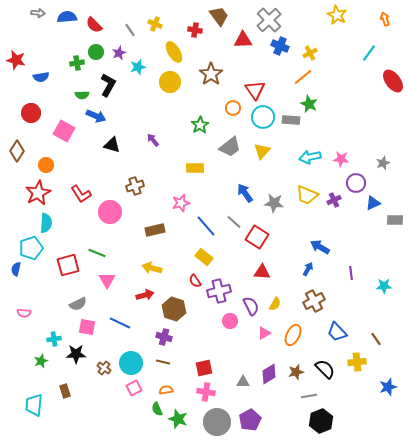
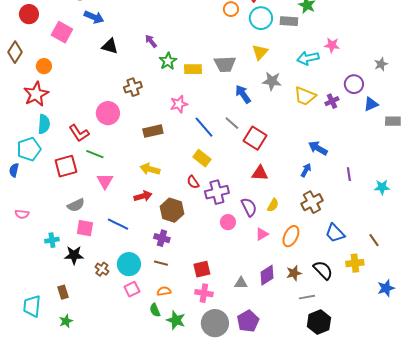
green star: (200, 125) -> (168, 61), moved
gray trapezoid: (230, 147) -> (225, 64), moved, turned 35
pink star: (341, 159) -> (332, 45), moved
red L-shape: (81, 194) -> (79, 133), moved
gray star: (274, 203) -> (272, 81), moved
green star: (41, 361) -> (66, 321), moved

